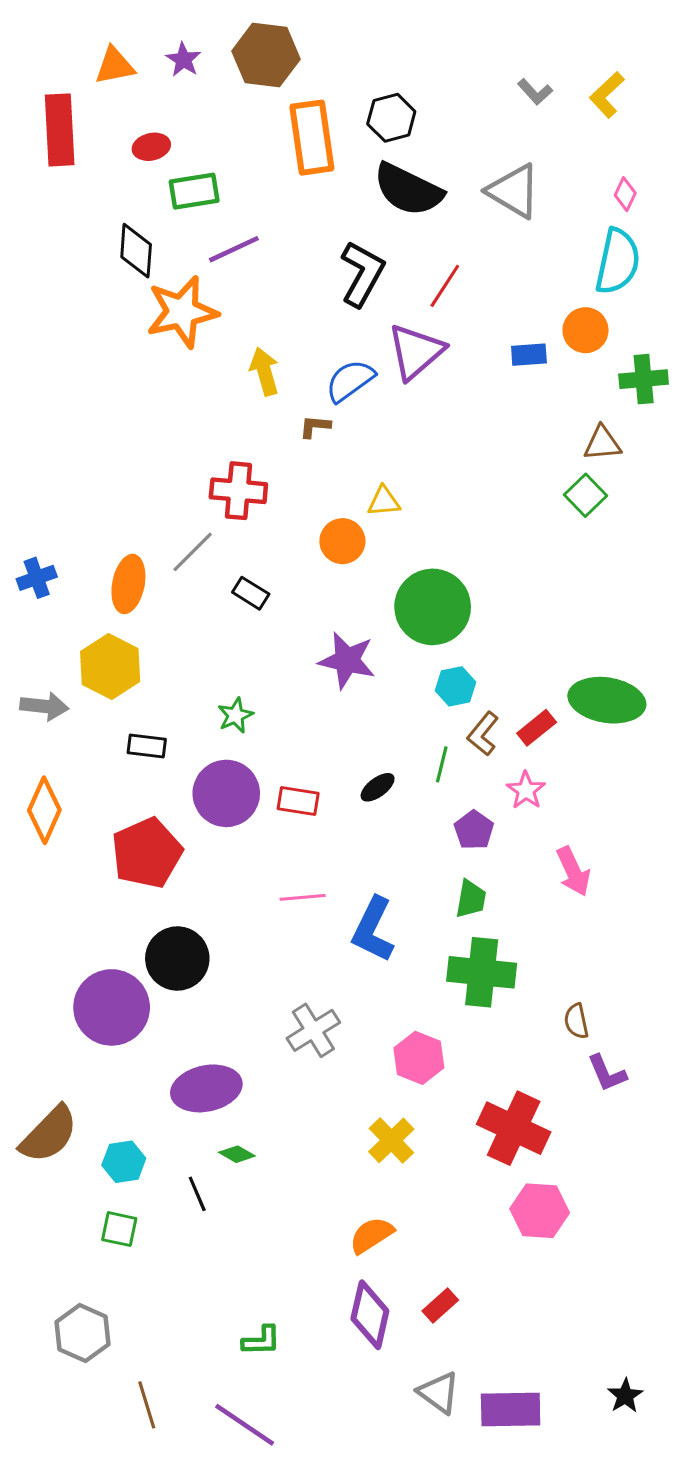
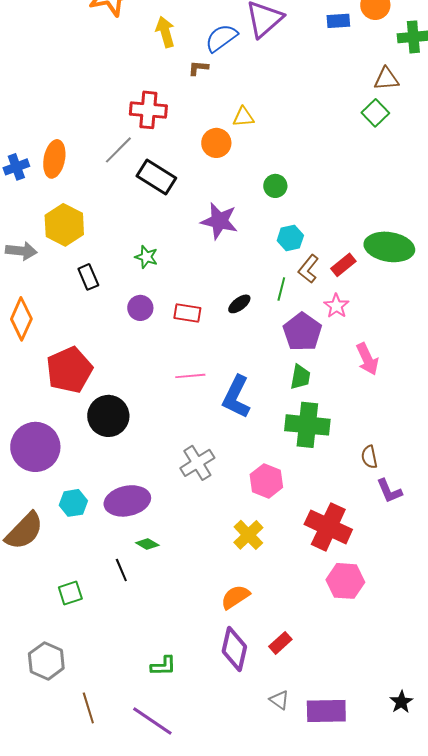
orange ellipse: (128, 584) -> (54, 159), moved
black rectangle: (251, 593) -> (156, 177), size x1.6
green circle: (433, 607) -> (275, 186), size x0.5
green star: (235, 715) -> (146, 257), turned -30
black rectangle: (147, 746) -> (88, 277), turned 60
purple circle: (226, 793) -> (140, 308), size x0.6
purple pentagon: (474, 830) -> (302, 332), size x1.5
red pentagon: (147, 853) -> (69, 370), moved
purple circle: (112, 1007) -> (35, 447), moved
cyan hexagon: (124, 1162) -> (73, 503), moved
green square: (119, 1229) -> (70, 593), turned -30
gray triangle: (439, 1393) -> (279, 700), size x0.7

